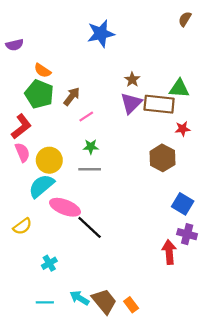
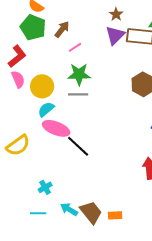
green star: (91, 147) -> (79, 74), size x1.6
cyan semicircle: (41, 186) -> (46, 109), moved, size x0.7
yellow semicircle: (22, 226) -> (18, 145), size x1.4
cyan cross: (49, 263) -> (45, 187), moved
orange rectangle: (131, 305) -> (115, 215), turned -56

